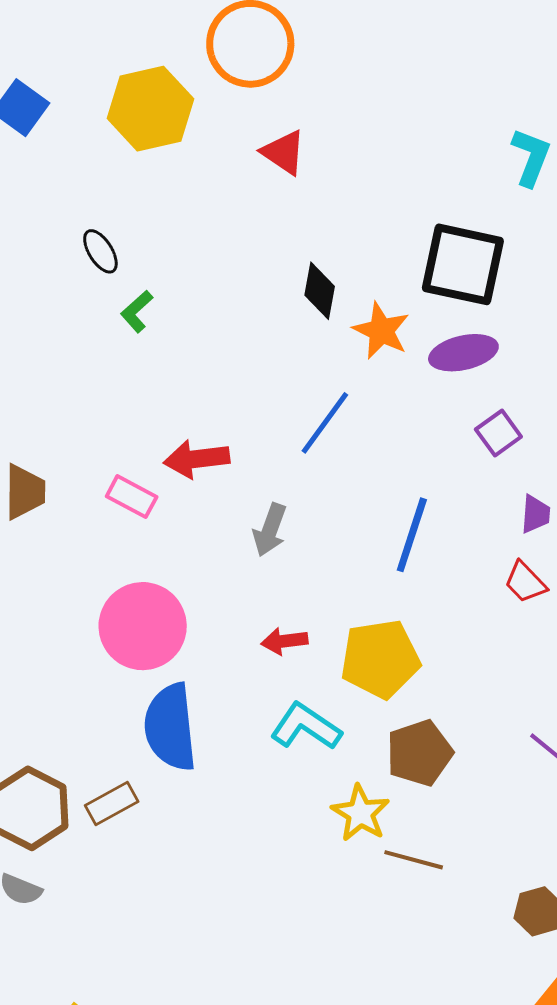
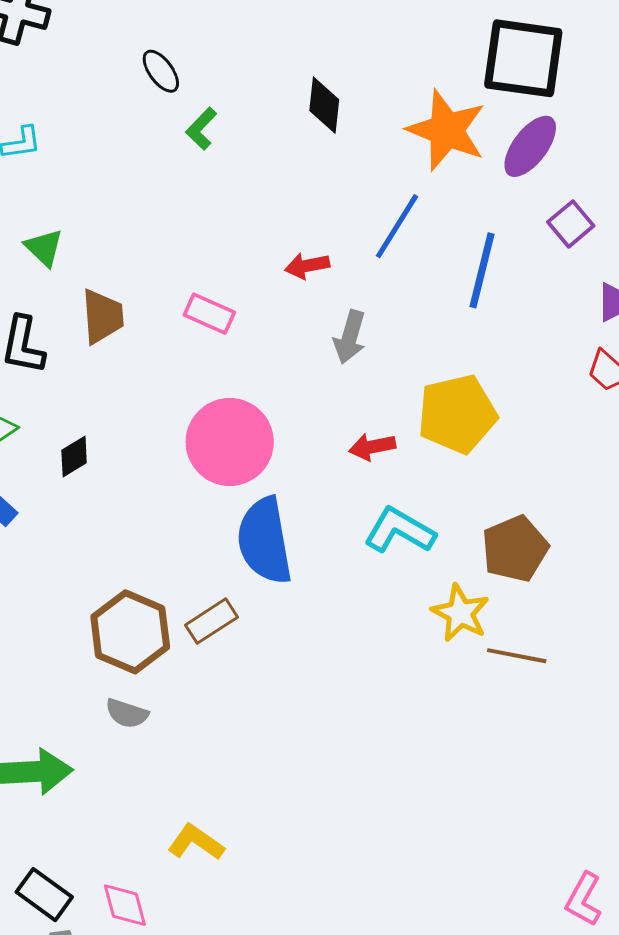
black diamond: (320, 291) -> (324, 105), moved
orange star: (381, 331) -> (447, 130), size x1.4
purple ellipse: (463, 353) -> (530, 146), turned -36
red arrow: (197, 459) -> (307, 266), moved, size x0.7
blue line: (412, 535) -> (482, 270), moved
yellow pentagon: (380, 659) -> (457, 414), moved

